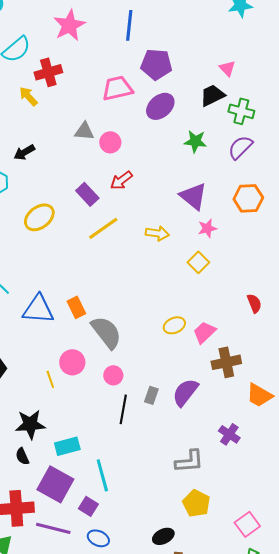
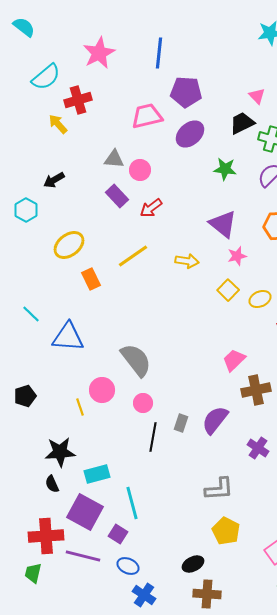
purple rectangle: (87, 194) -> (117, 196), moved
orange rectangle: (76, 307) -> (91, 279), moved
yellow ellipse: (174, 325) -> (260, 299), moved
purple cross: (229, 434) -> (258, 448), moved

